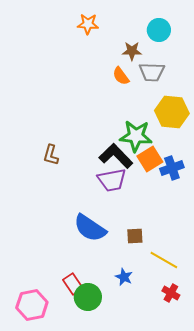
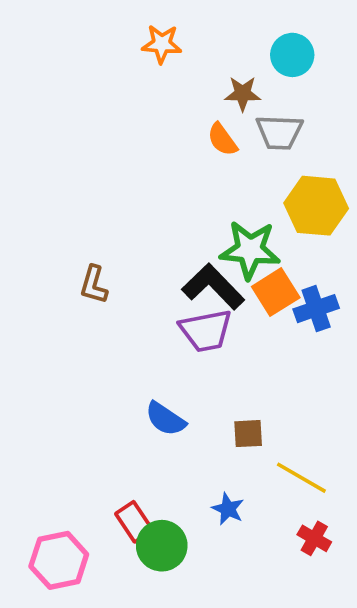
blue semicircle: (90, 228) -> (165, 419), size x0.7

